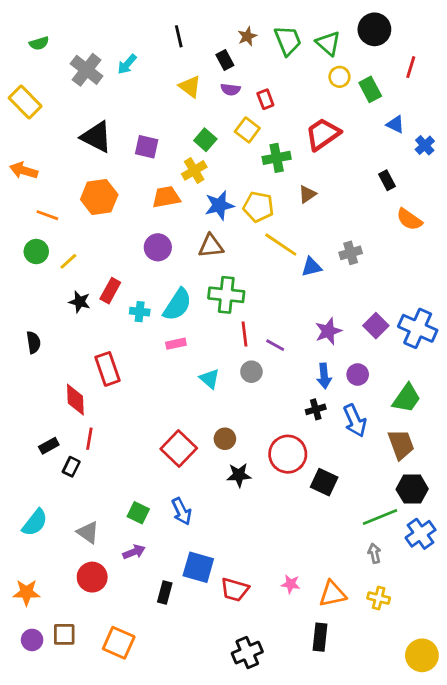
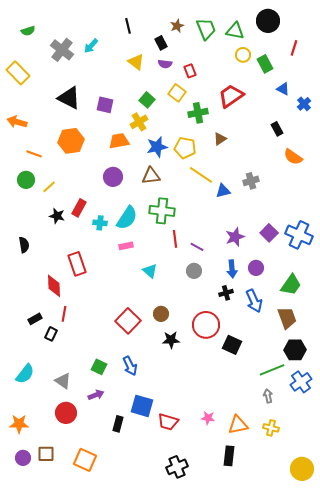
green triangle: (328, 43) -> (235, 31), turned -30
gray circle: (251, 372) -> (194, 271), moved

